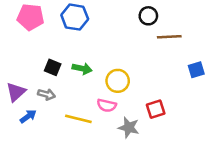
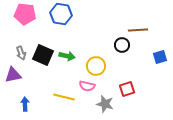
black circle: (148, 16) -> (122, 45), moved
black square: (53, 67) -> (43, 55), size x1.5
purple triangle: (16, 92) -> (13, 75), turned 30
gray arrow: (46, 94) -> (21, 53), moved, turned 56
blue arrow: (28, 116) -> (25, 104), moved, turned -56

